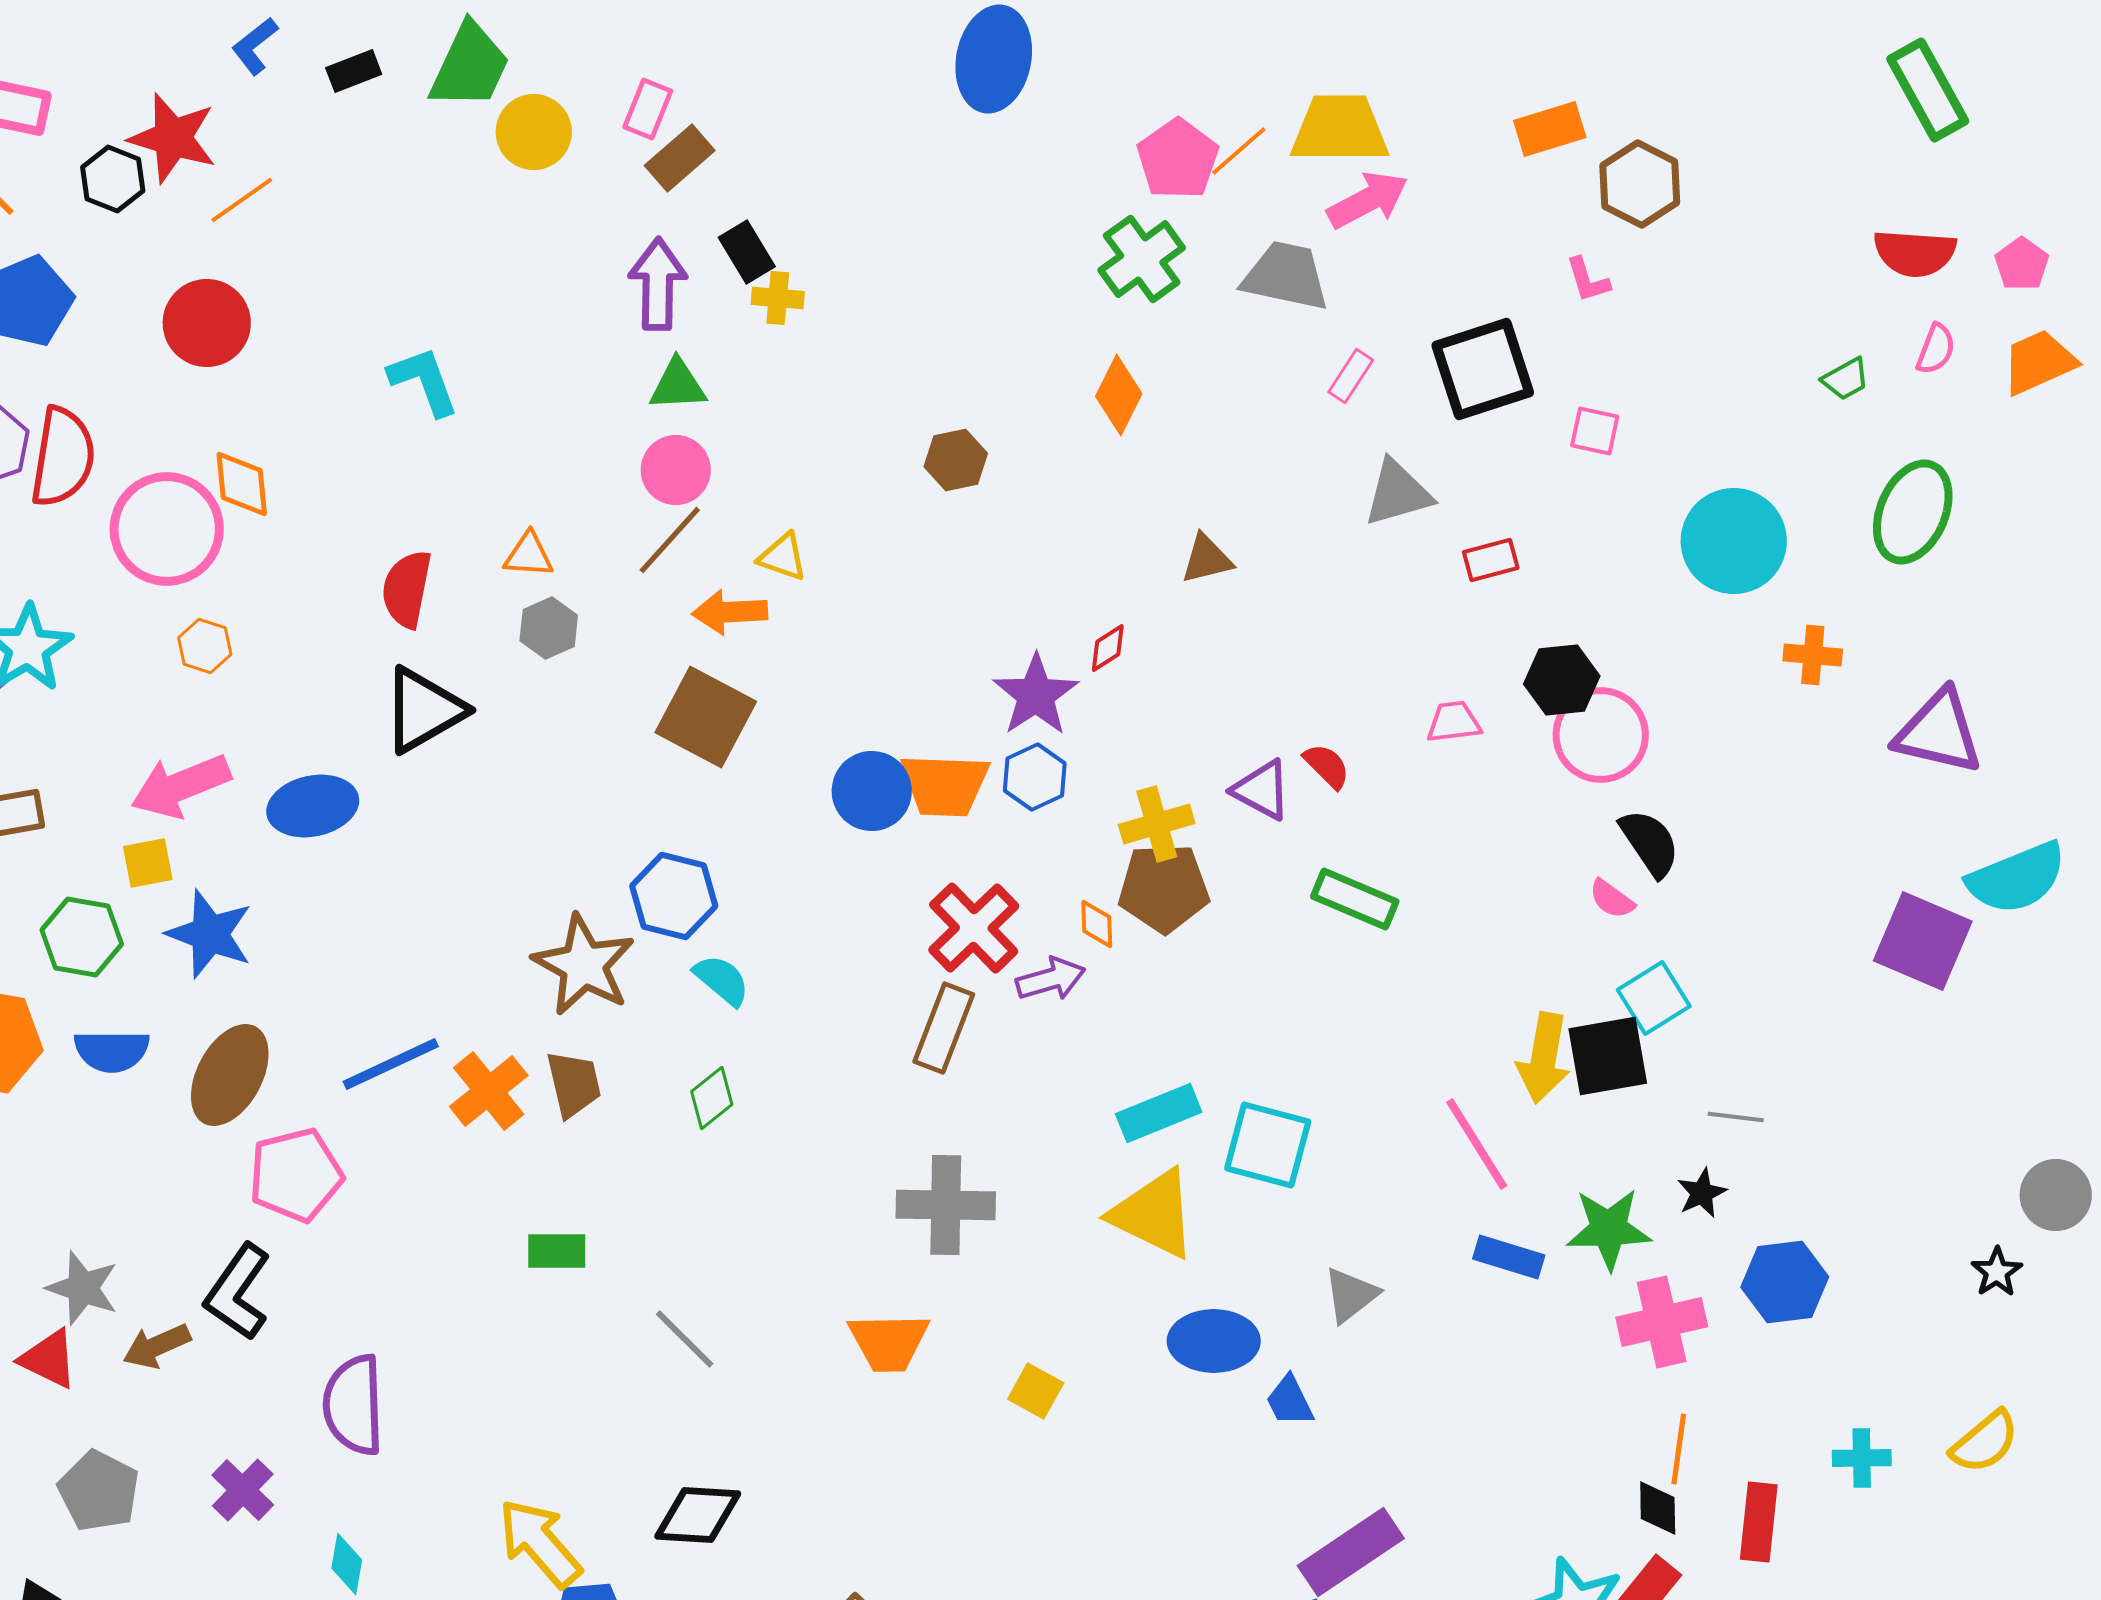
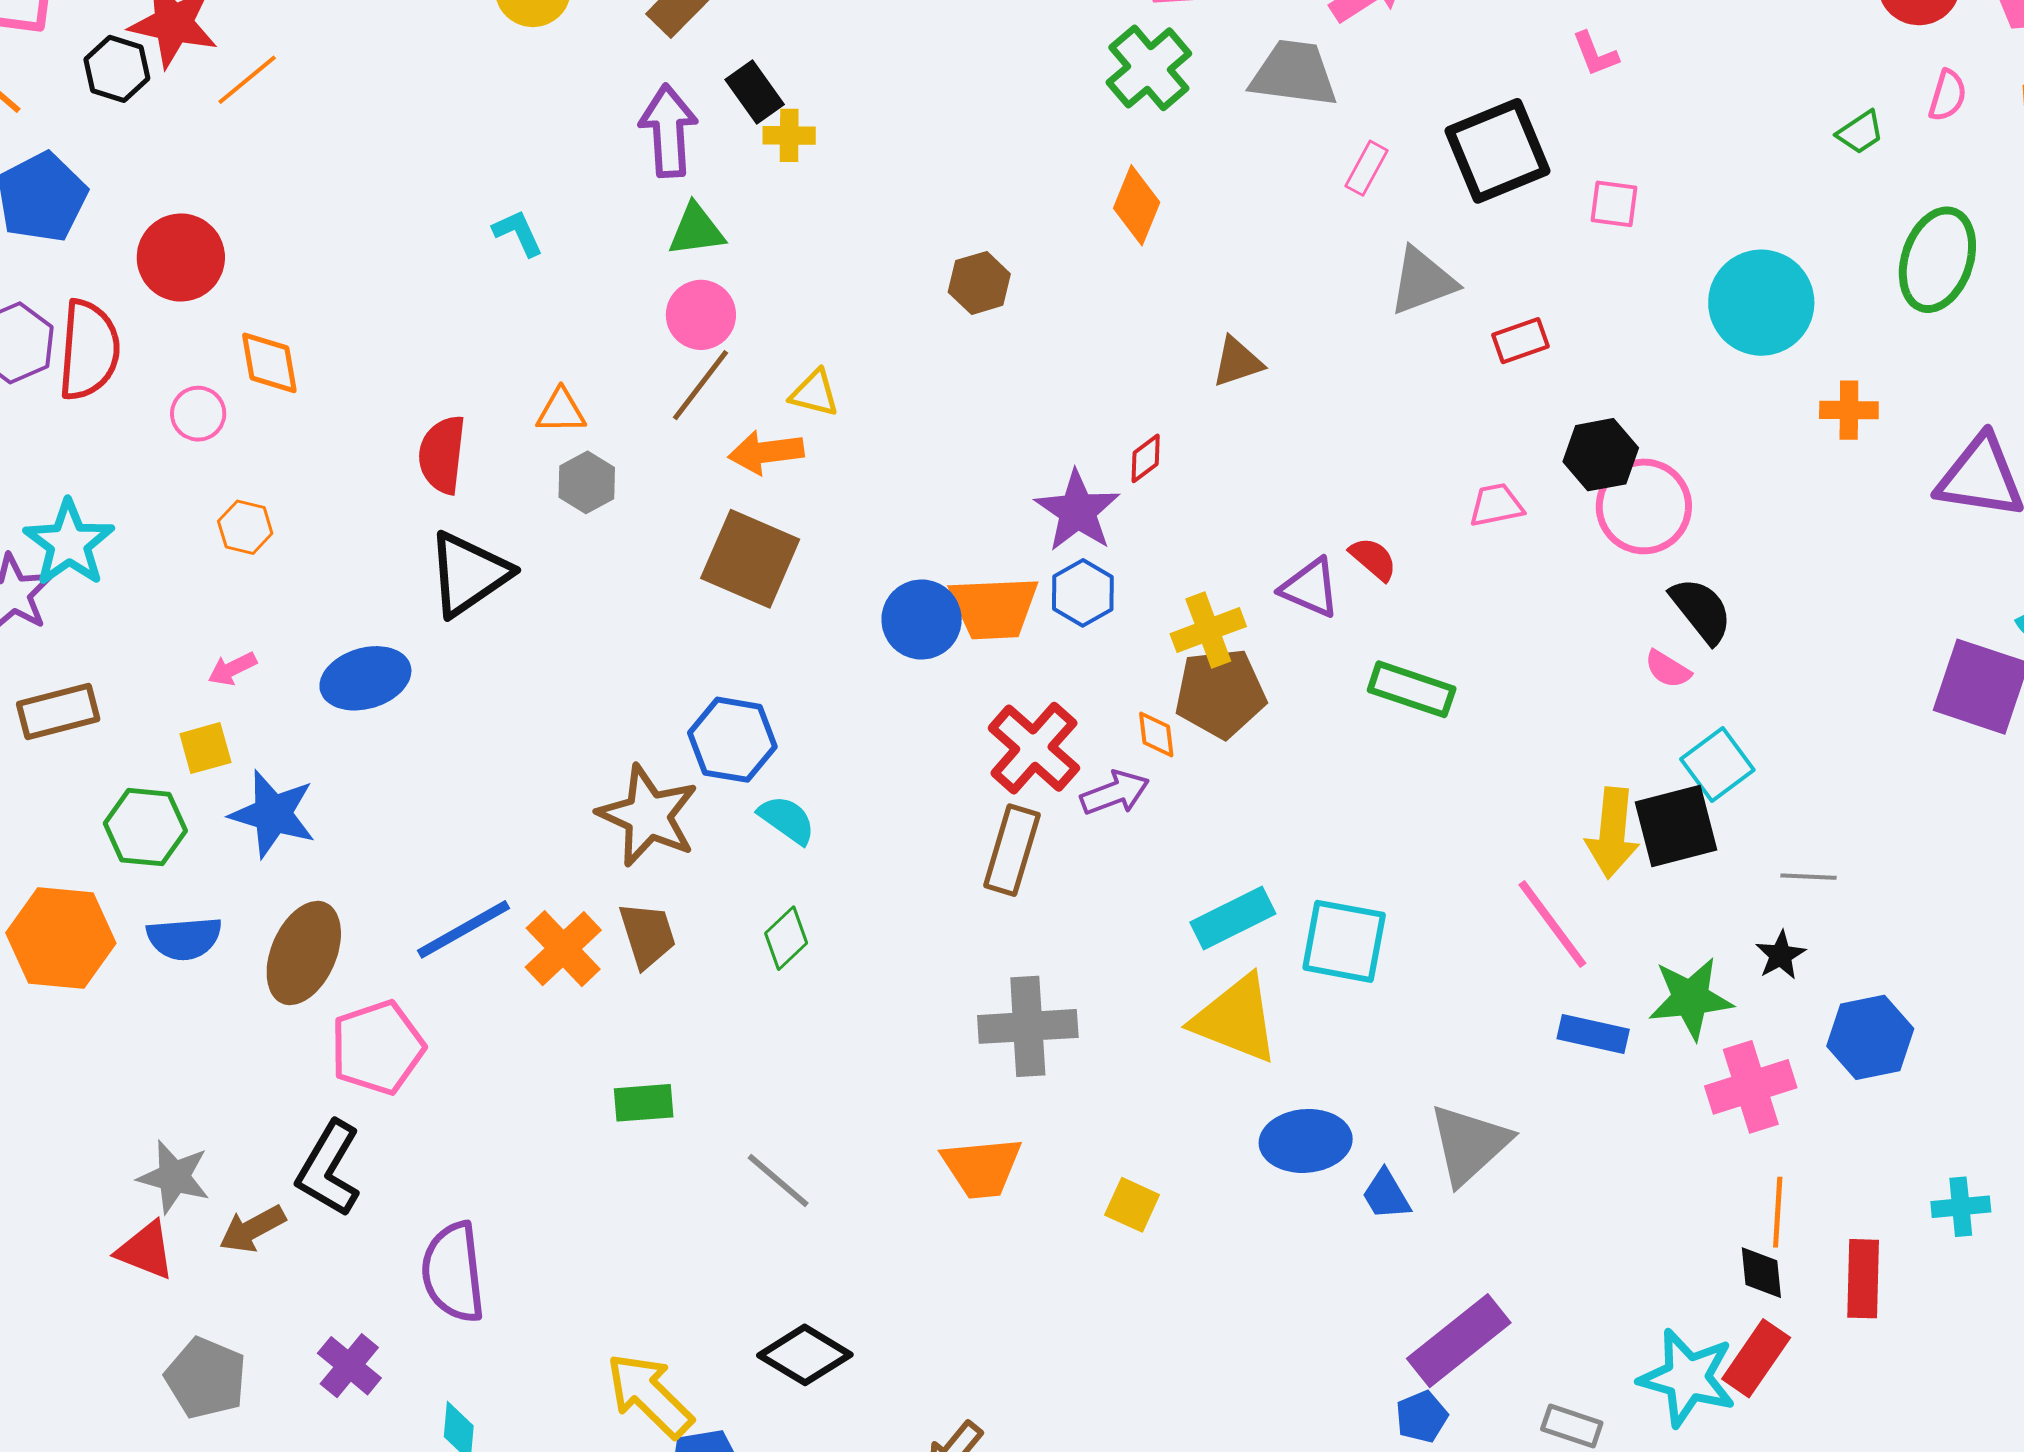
red circle: (207, 323) -> (181, 257), moved
cyan L-shape: (424, 381) -> (518, 233), moved, size x0.7
pink circle: (167, 529) -> (198, 414), size x0.5
pink arrow: (181, 786) -> (232, 669), size x0.5
gray triangle: (1351, 1295) -> (1469, 1144), moved, size x1.5
black diamond: (698, 1515) -> (805, 1355), turned 32

